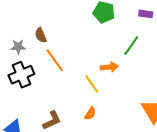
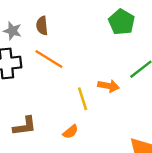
orange line: (55, 60) -> (49, 59), turned -40

